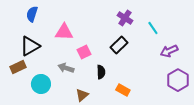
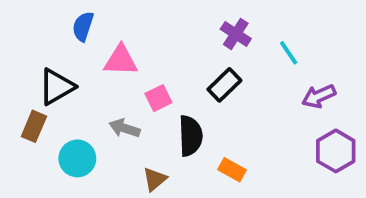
blue semicircle: (32, 14) -> (83, 26), moved
brown rectangle: (18, 67) -> (34, 126), turned -42
black semicircle: (101, 72) -> (191, 136), size x1.5

